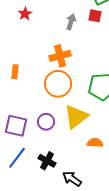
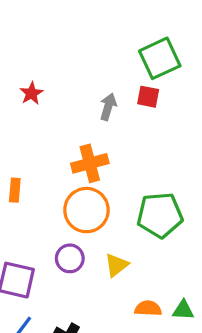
yellow triangle: (76, 117) -> (116, 265), size x0.6
purple circle: (46, 122) -> (70, 258), moved

